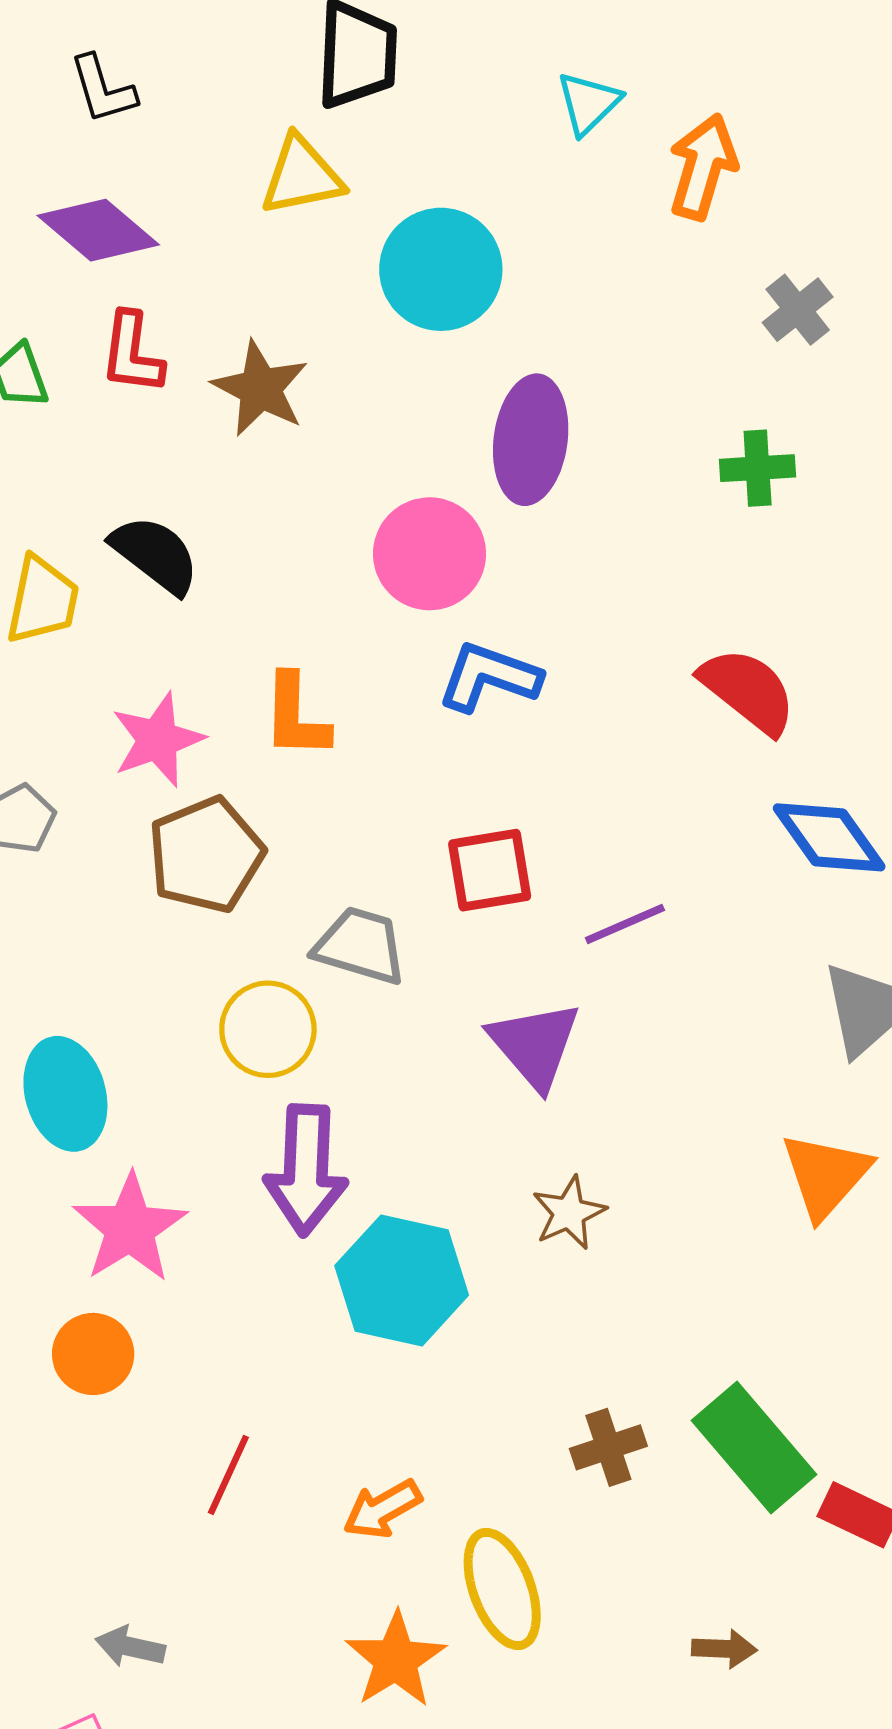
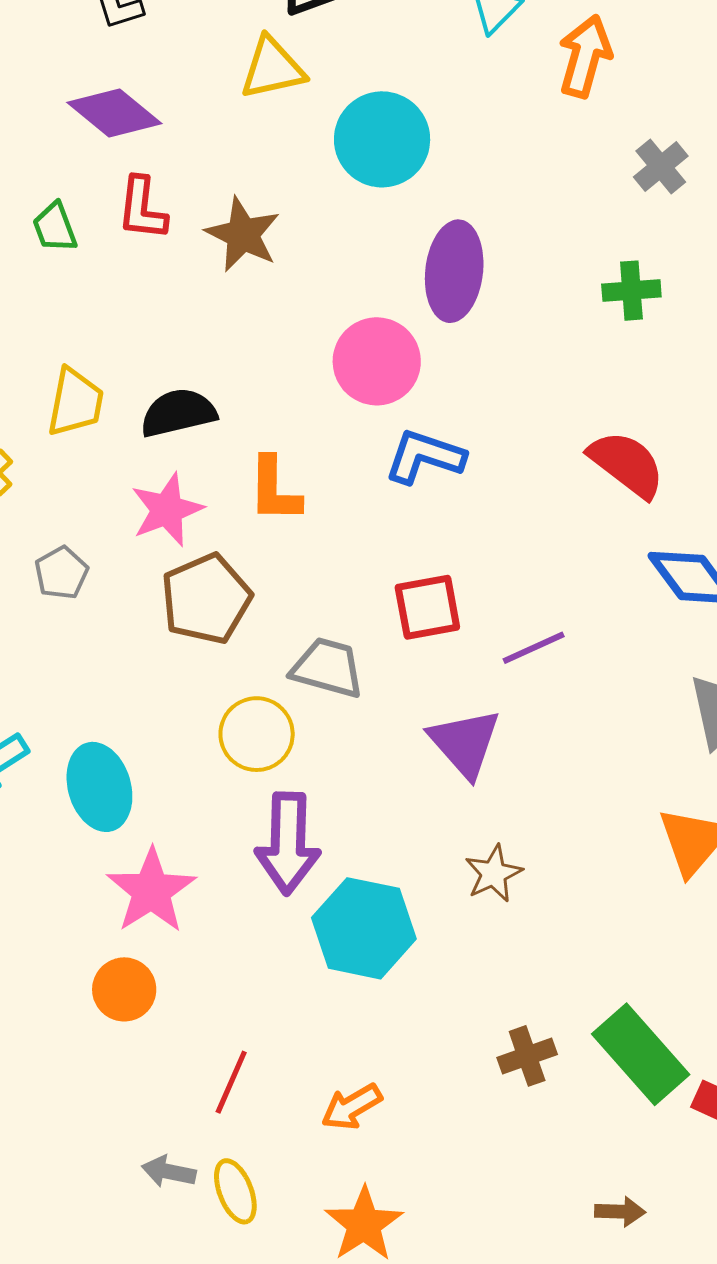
black semicircle: (155, 554) -> (178, 413), moved, turned -50
yellow ellipse: (502, 1589) -> (235, 1191), moved, size x0.7
gray arrow: (130, 1647) -> (169, 1172), moved

